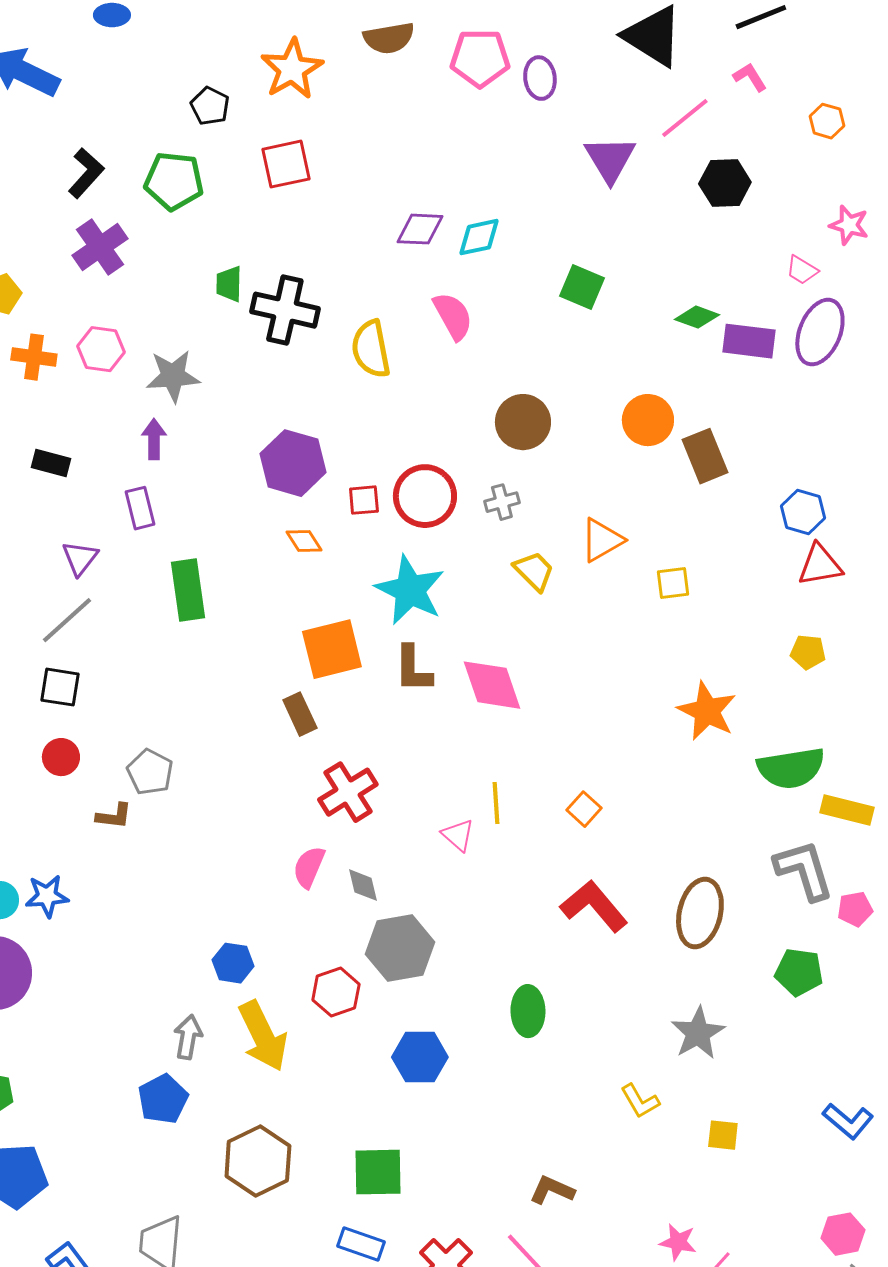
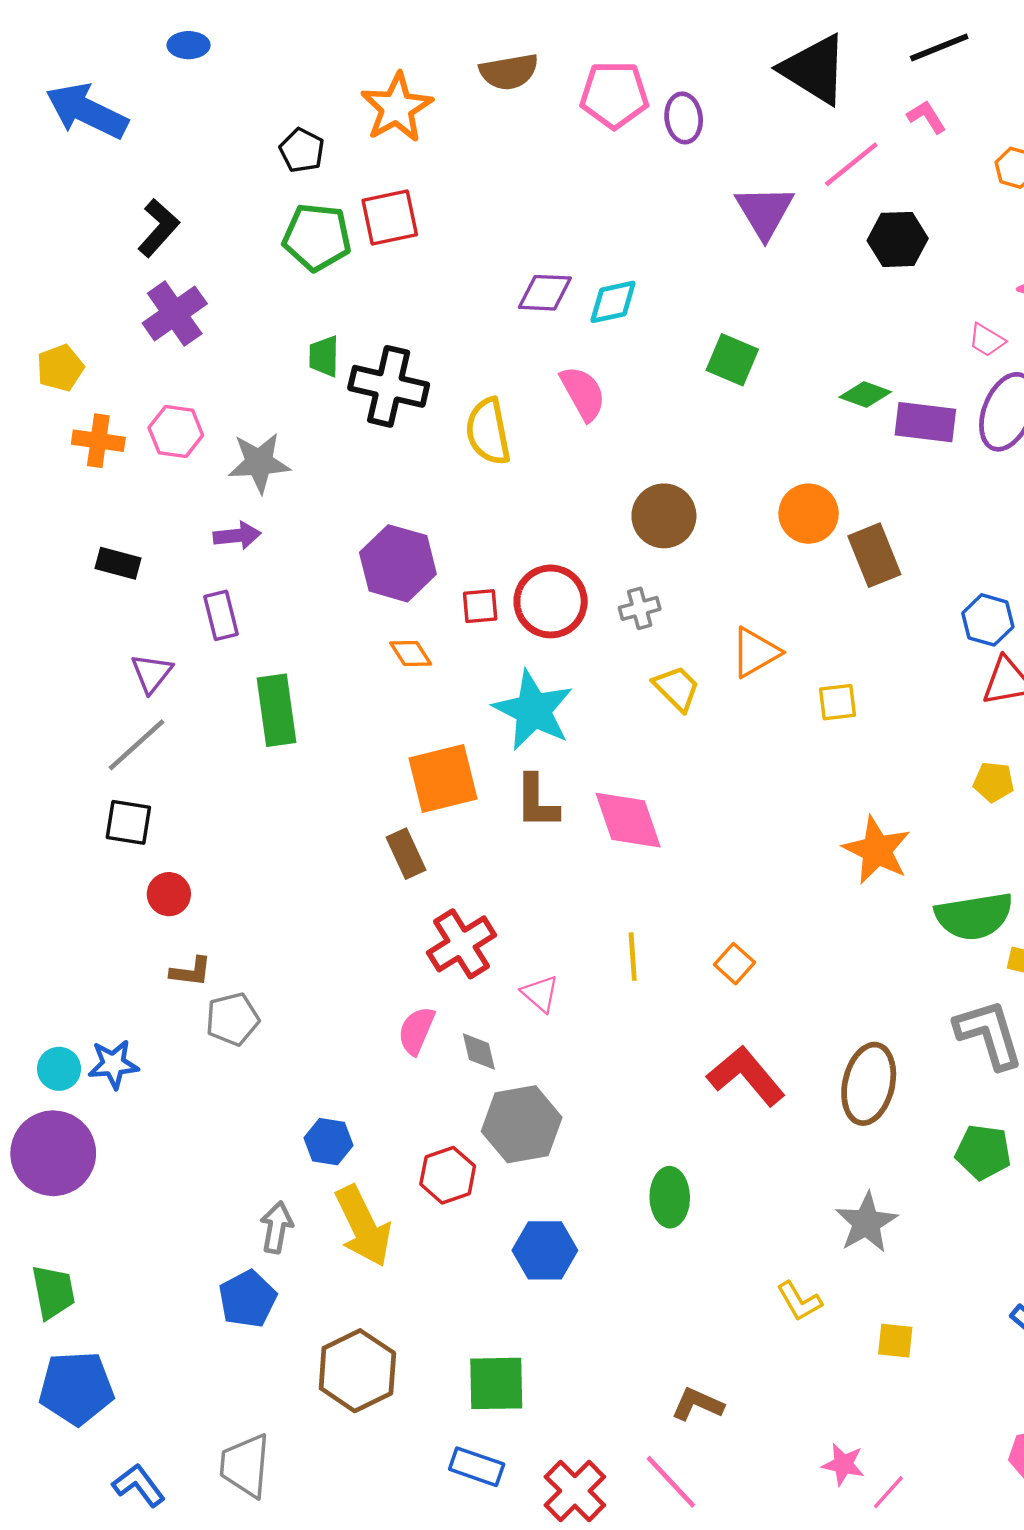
green pentagon: (174, 181) -> (317, 237), moved
purple arrow: (154, 439) -> (237, 536), turned 84
red circle: (61, 757) -> (169, 894), moved
gray pentagon: (150, 772) -> (232, 1019), moved, turned 30
pink triangle: (458, 835) -> (540, 994), moved

